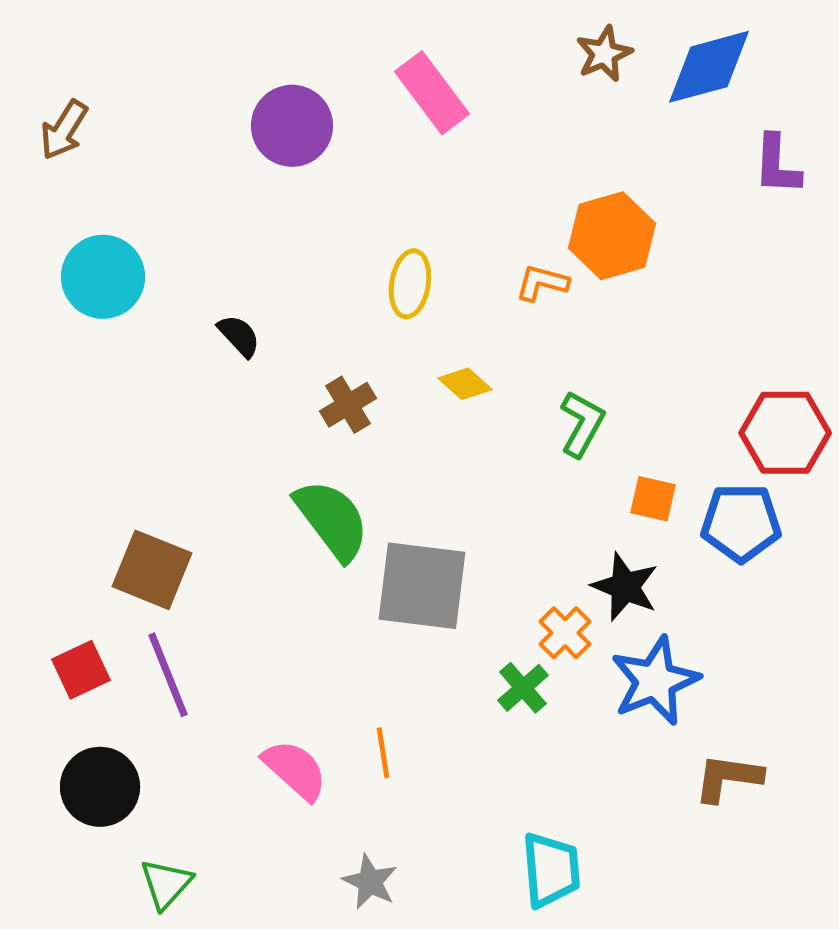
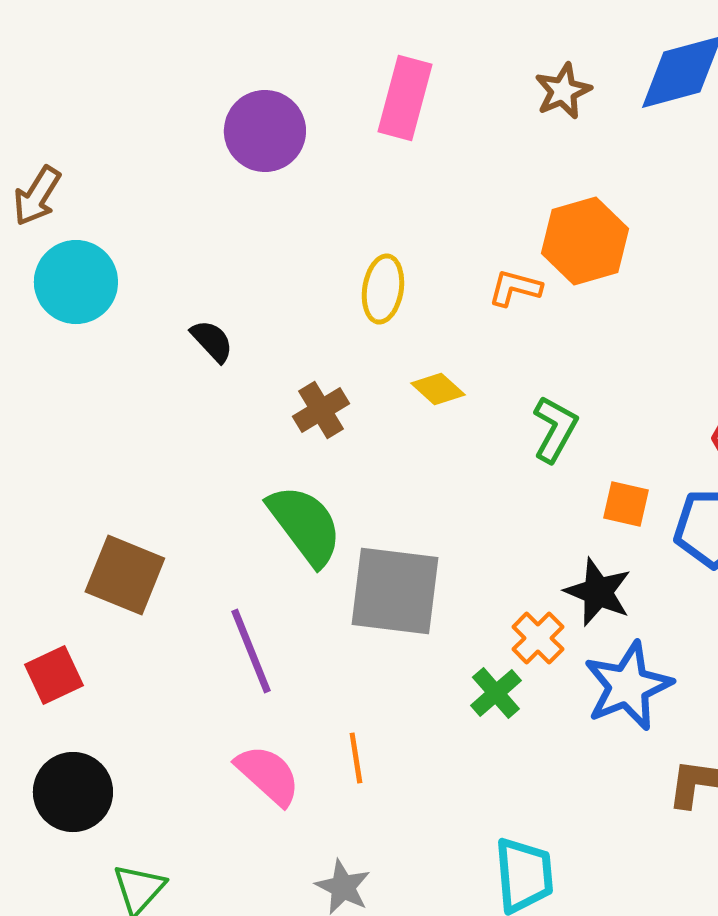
brown star: (604, 54) -> (563, 91), moved
pink rectangle: (432, 93) -> (405, 98), turned 52
brown arrow: (64, 130) -> (37, 196), moved
purple line: (168, 675) -> (251, 651), moved

